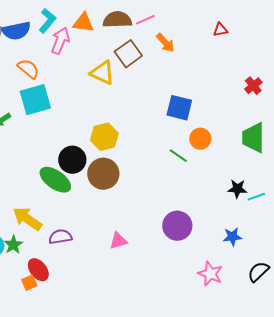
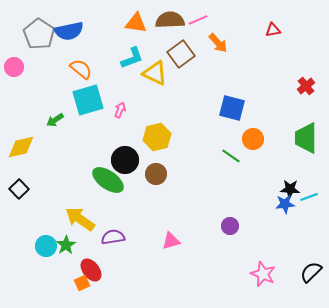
cyan L-shape: (47, 21) -> (132, 58), moved, turned 30
pink arrow: (60, 41) -> (120, 110), moved, size x0.6
brown circle: (103, 174) -> (156, 174), size x0.7
purple circle: (177, 226) -> (230, 226), size x0.6
blue star: (232, 237) -> (285, 204), moved

